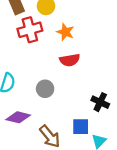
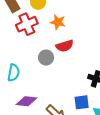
gray circle: (45, 89) -> (46, 58), moved

